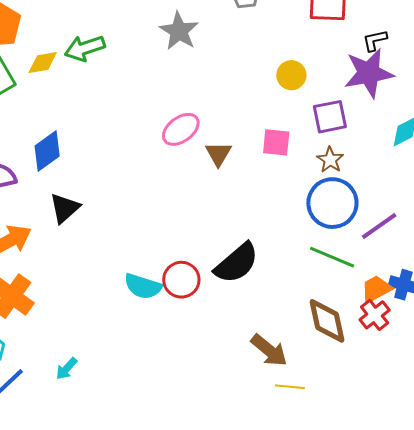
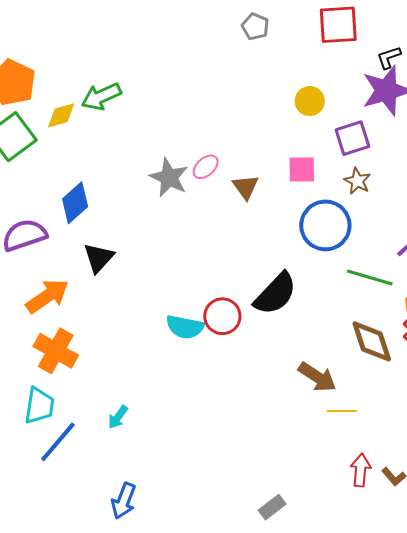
gray star: (179, 31) -> (169, 178), moved
pink ellipse: (181, 129) -> (206, 167), size x0.7
blue circle: (332, 203) -> (325, 225), moved

